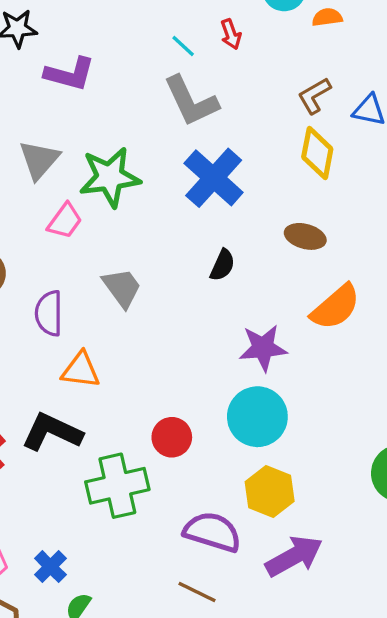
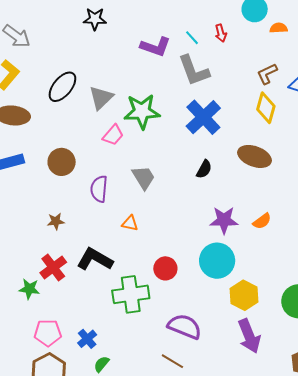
purple L-shape: (70, 74) -> (155, 47), moved
brown ellipse: (305, 236) -> (254, 156), size x1.4
orange semicircle: (336, 307) -> (262, 221), moved, size x0.6
orange triangle: (81, 370) -> (130, 223), moved, size x0.7
yellow hexagon: (270, 492) -> (244, 295), moved
purple arrow: (294, 556) -> (249, 336), moved, turned 92

